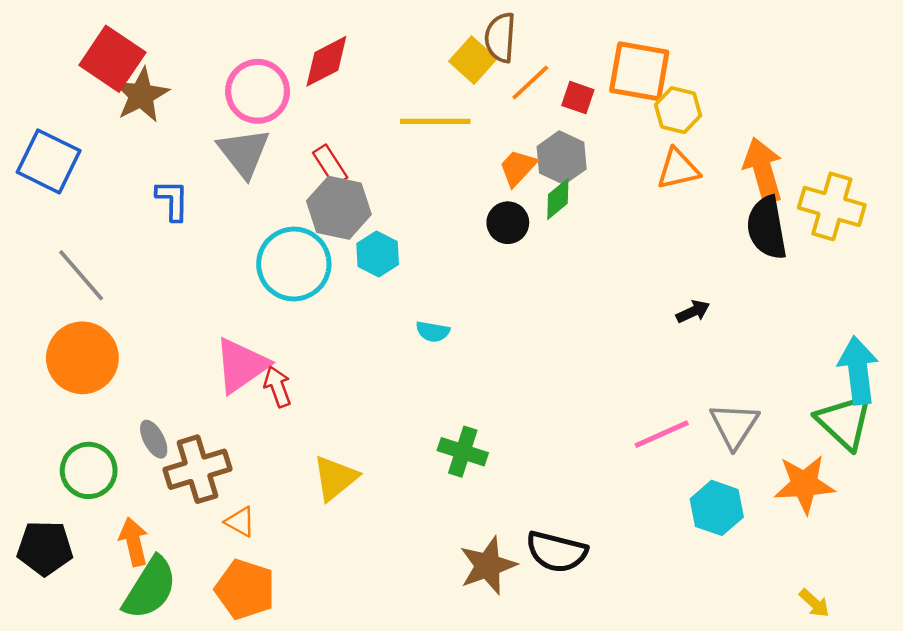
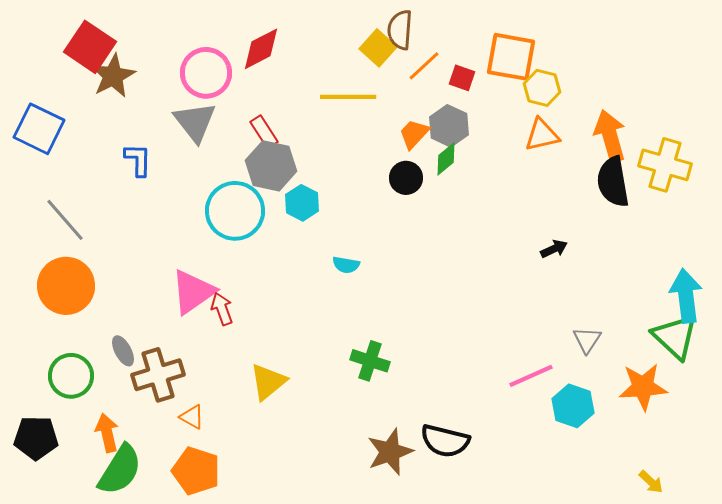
gray triangle: (734, 425) -> (587, 340), size x0.7
pink line: (662, 434) -> (531, 376), moved

